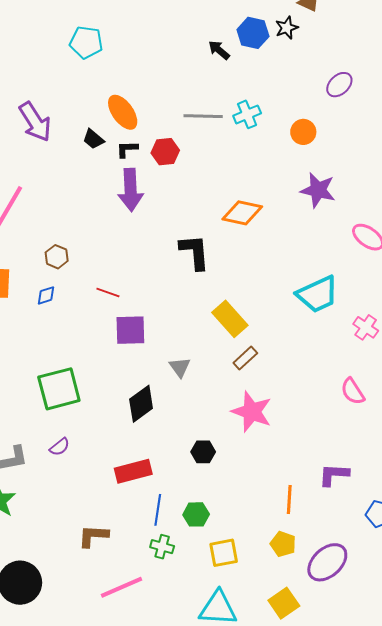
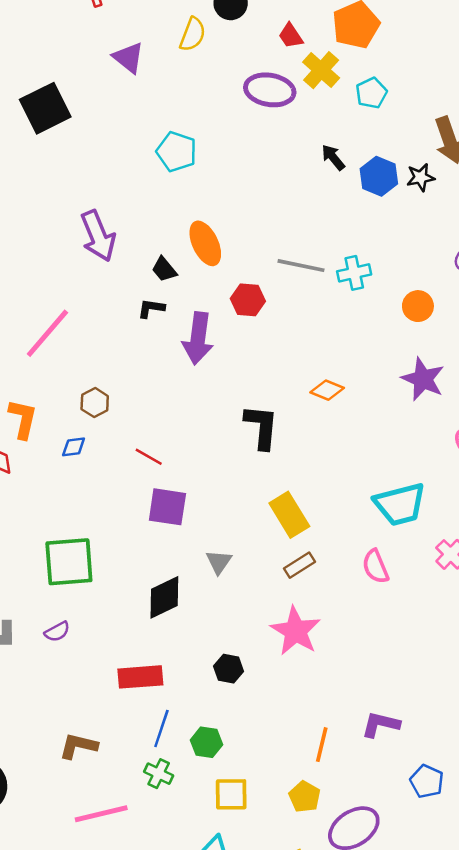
black arrow: (219, 50) -> (333, 157), moved
black L-shape: (127, 149) -> (151, 308), moved
orange diamond: (242, 213) -> (327, 390), size x0.7
pink semicircle: (353, 391) -> (376, 567), moved

